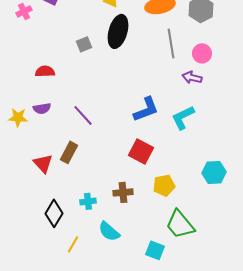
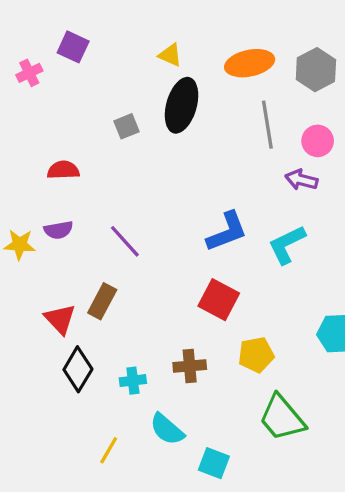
black diamond: (54, 213) -> (78, 369), moved
cyan square: (155, 250) -> (214, 463), moved

